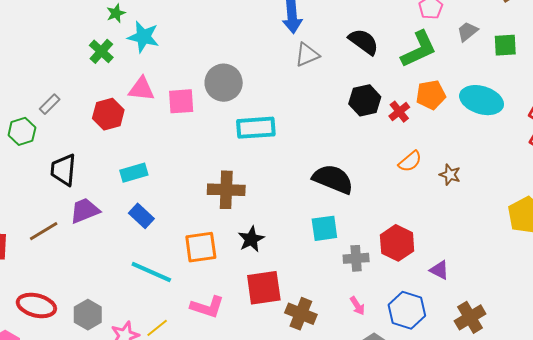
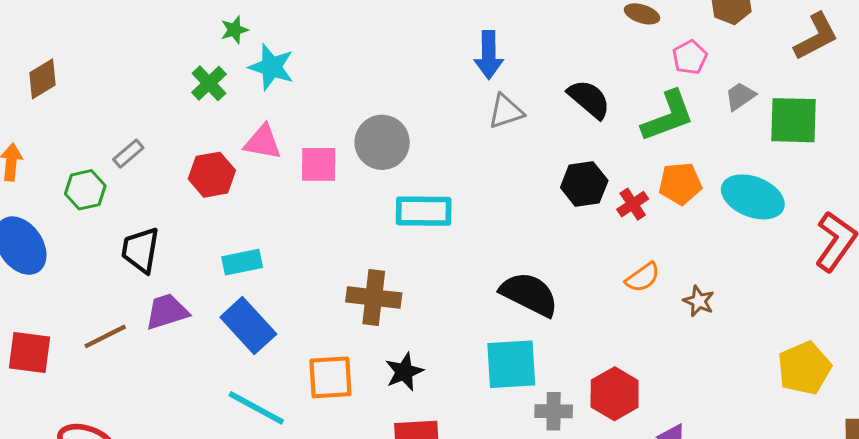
green square: (505, 45) -> (794, 120), size x1.5
blue rectangle: (141, 216) -> (248, 326), size x1.5
cyan square: (324, 228) -> (511, 364), size x1.4

